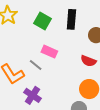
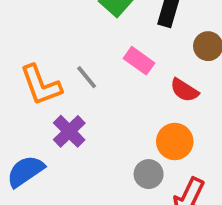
pink rectangle: (49, 52) -> (139, 61), moved

